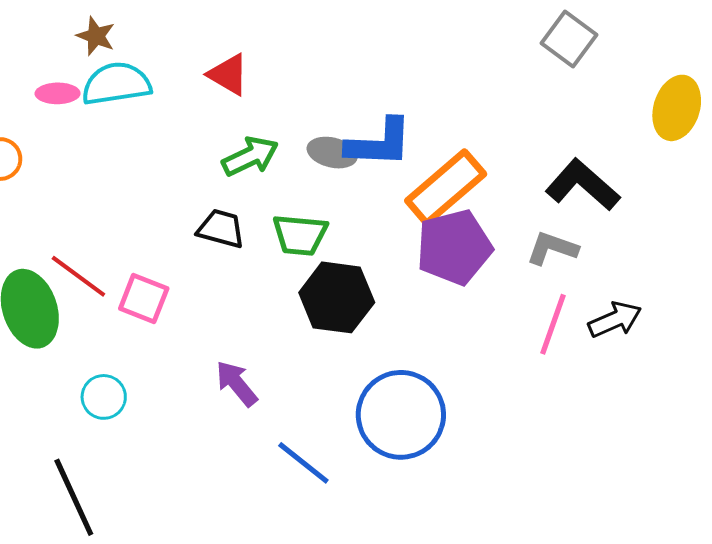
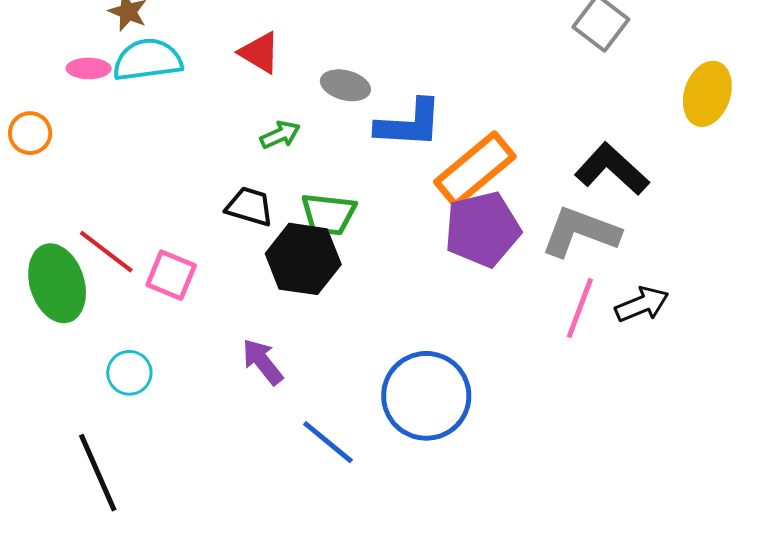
gray ellipse: (332, 153) -> (345, 85), moved
green arrow: (250, 156) -> (280, 135), size x0.7
gray L-shape: (552, 248) -> (580, 232), size x1.5
black hexagon: (337, 297) -> (303, 259), moved

